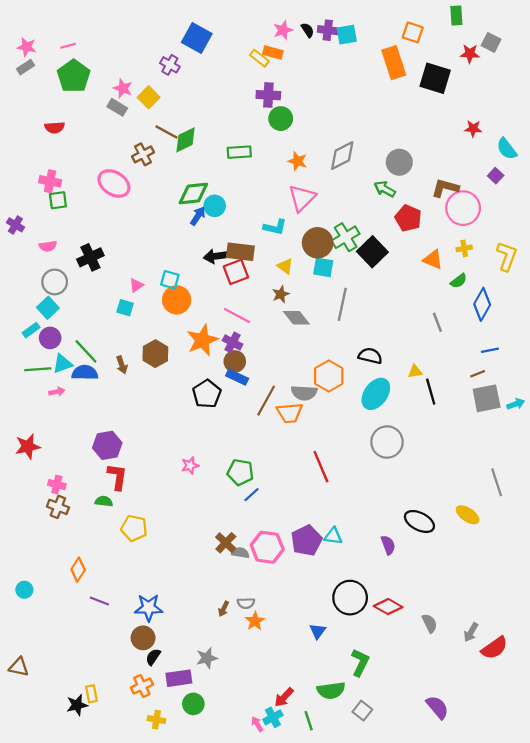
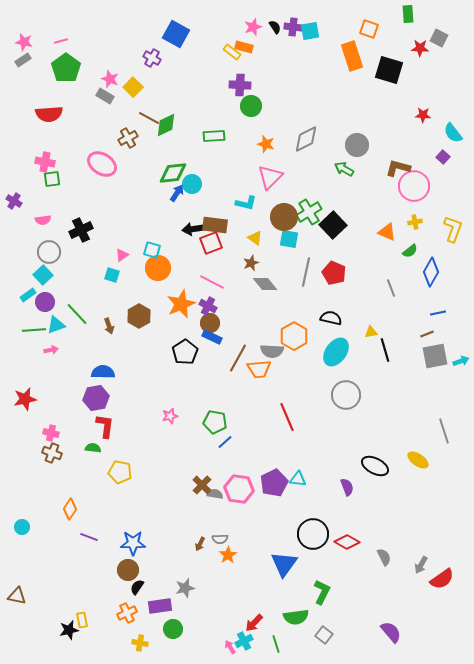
red semicircle: (55, 128) -> (49, 114), size x1.5
red pentagon: (408, 218) -> (334, 273), moved
blue semicircle: (85, 373) -> (103, 372), moved
blue triangle: (318, 631) -> (284, 564), size x1.8

